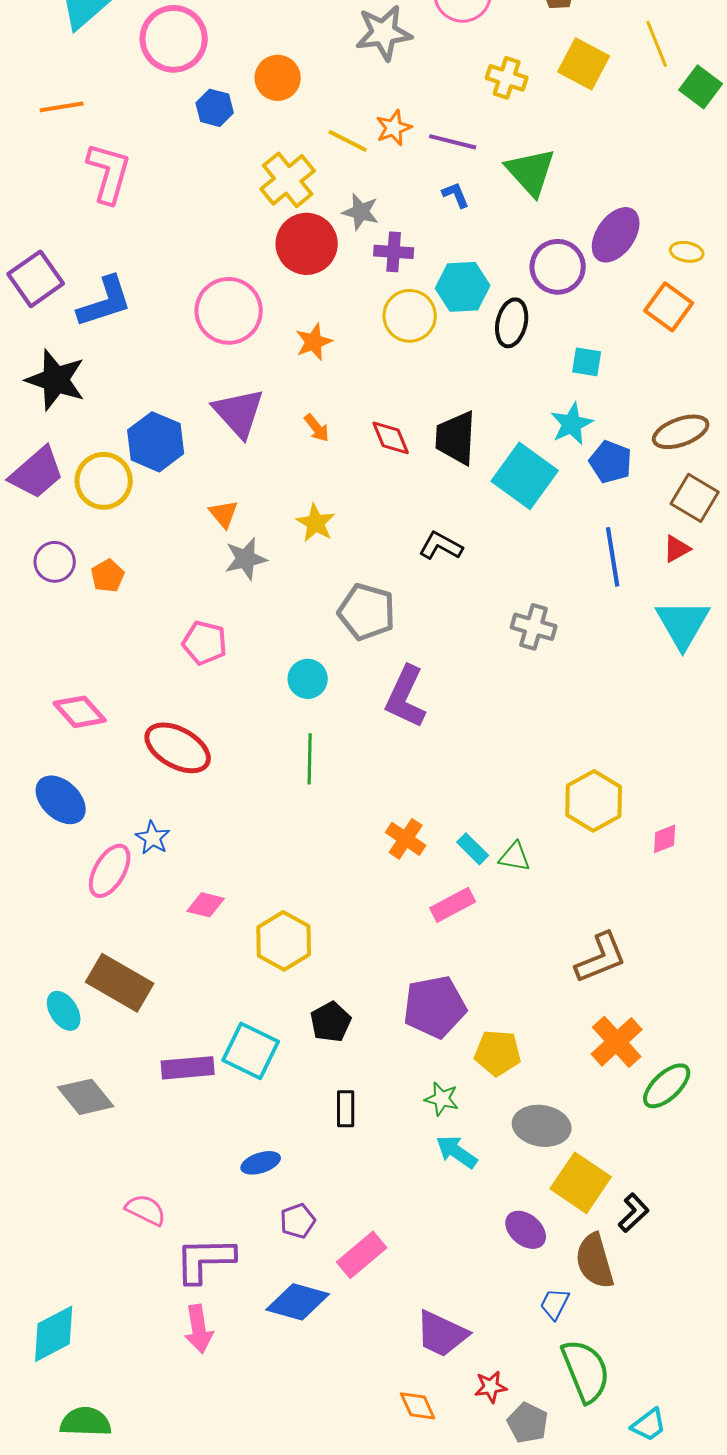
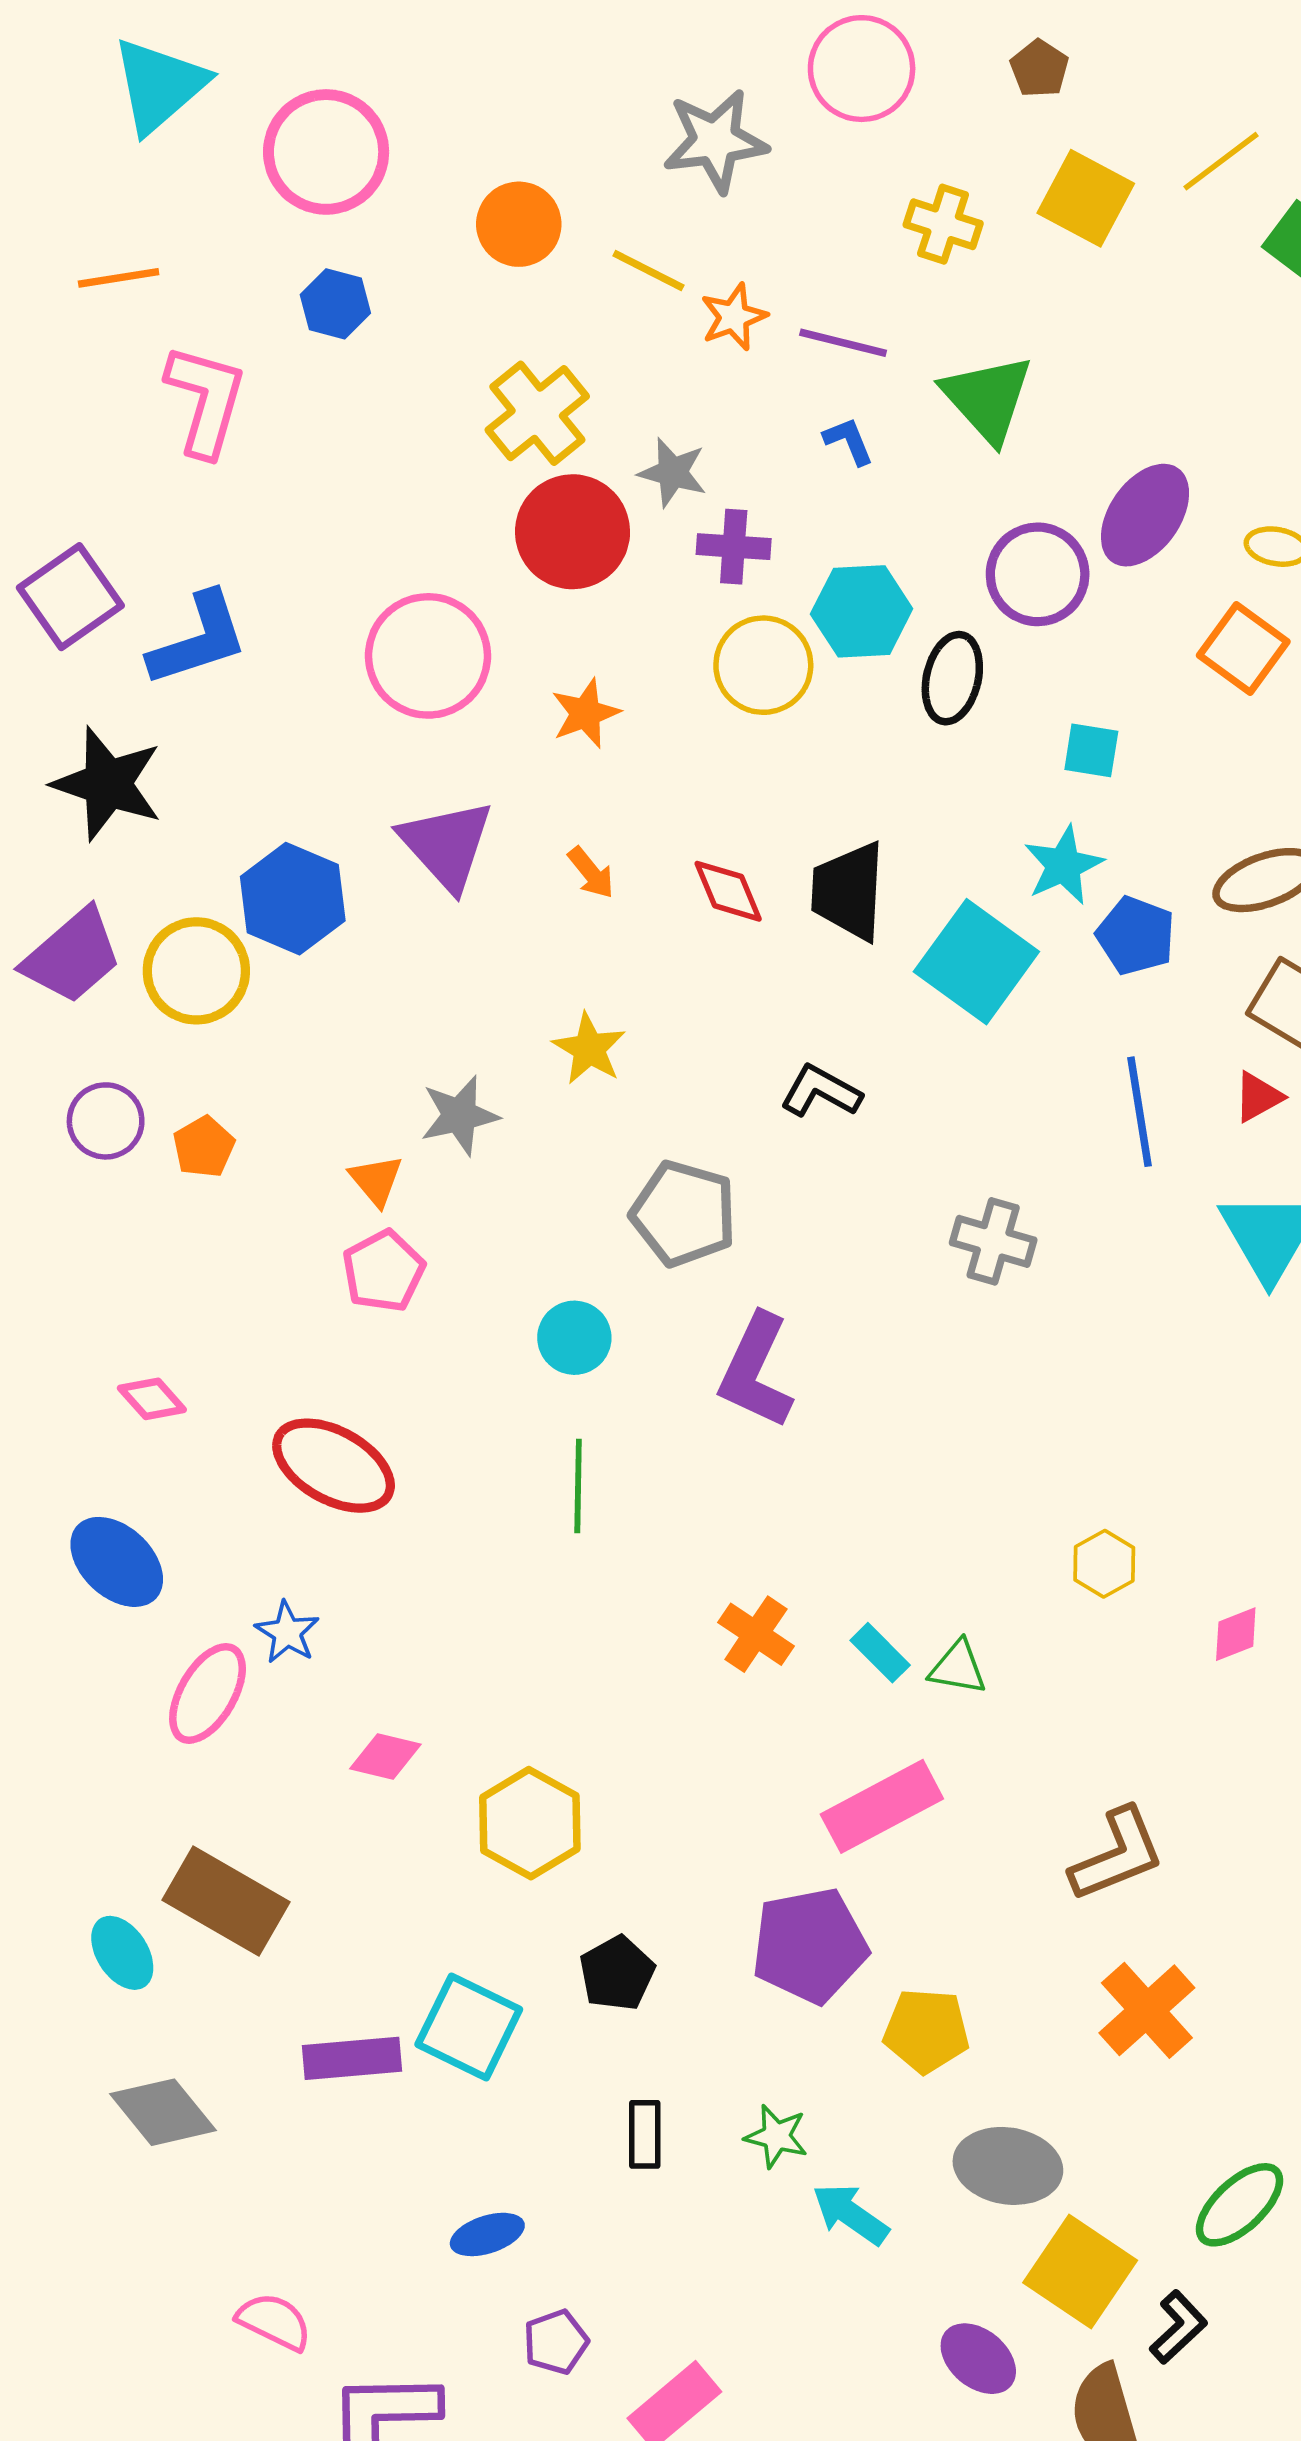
yellow line: (657, 44) -> (1221, 161), turned 75
blue hexagon: (215, 108) -> (335, 304), moved
yellow line: (348, 141) -> (648, 271), moved
orange triangle: (224, 514) -> (376, 1180), moved
pink pentagon: (205, 643) -> (384, 1271), turned 30
pink diamond: (80, 712) -> (152, 1399), size x0.7
yellow hexagon: (594, 801) -> (1104, 1564), size x0.6
pink rectangle: (453, 905) -> (882, 1806), moved, size x1.4
green ellipse: (667, 1086) -> (1240, 2205), moved
green star: (442, 1099) -> (776, 2136), moved

